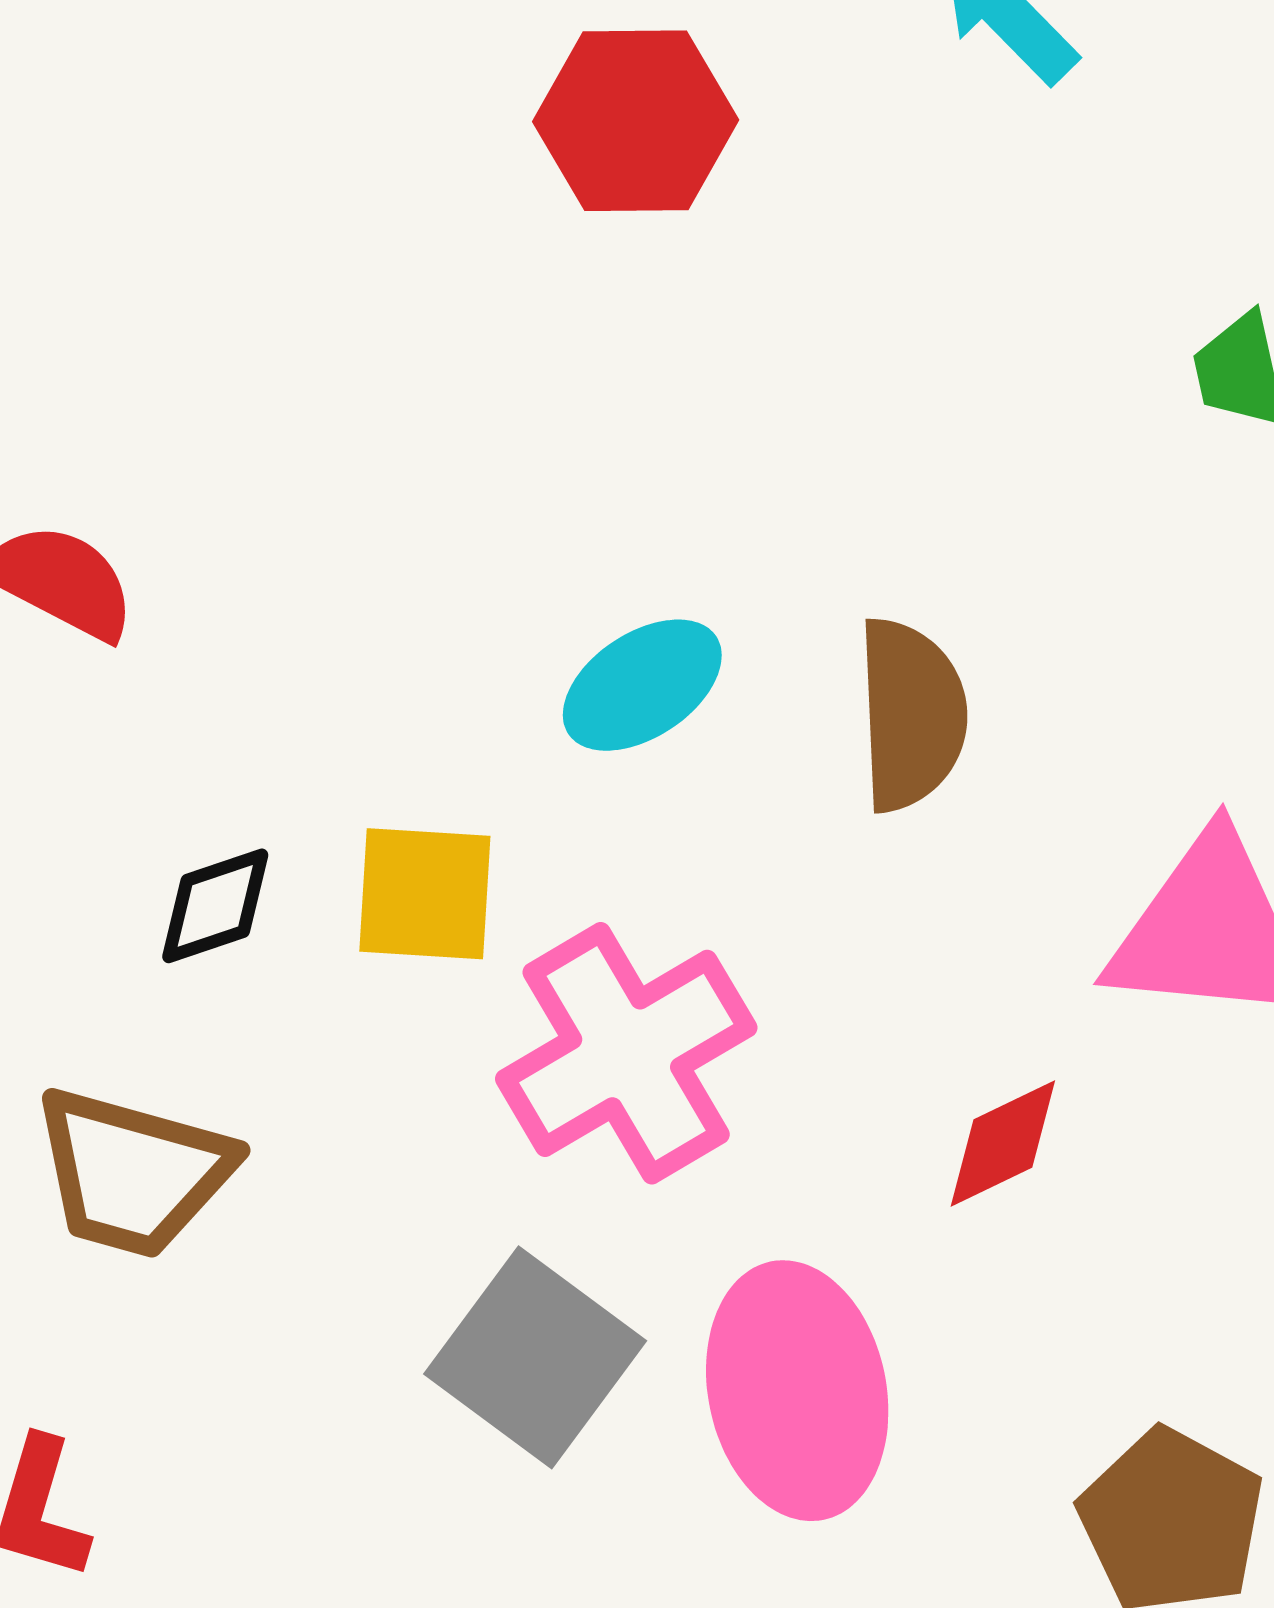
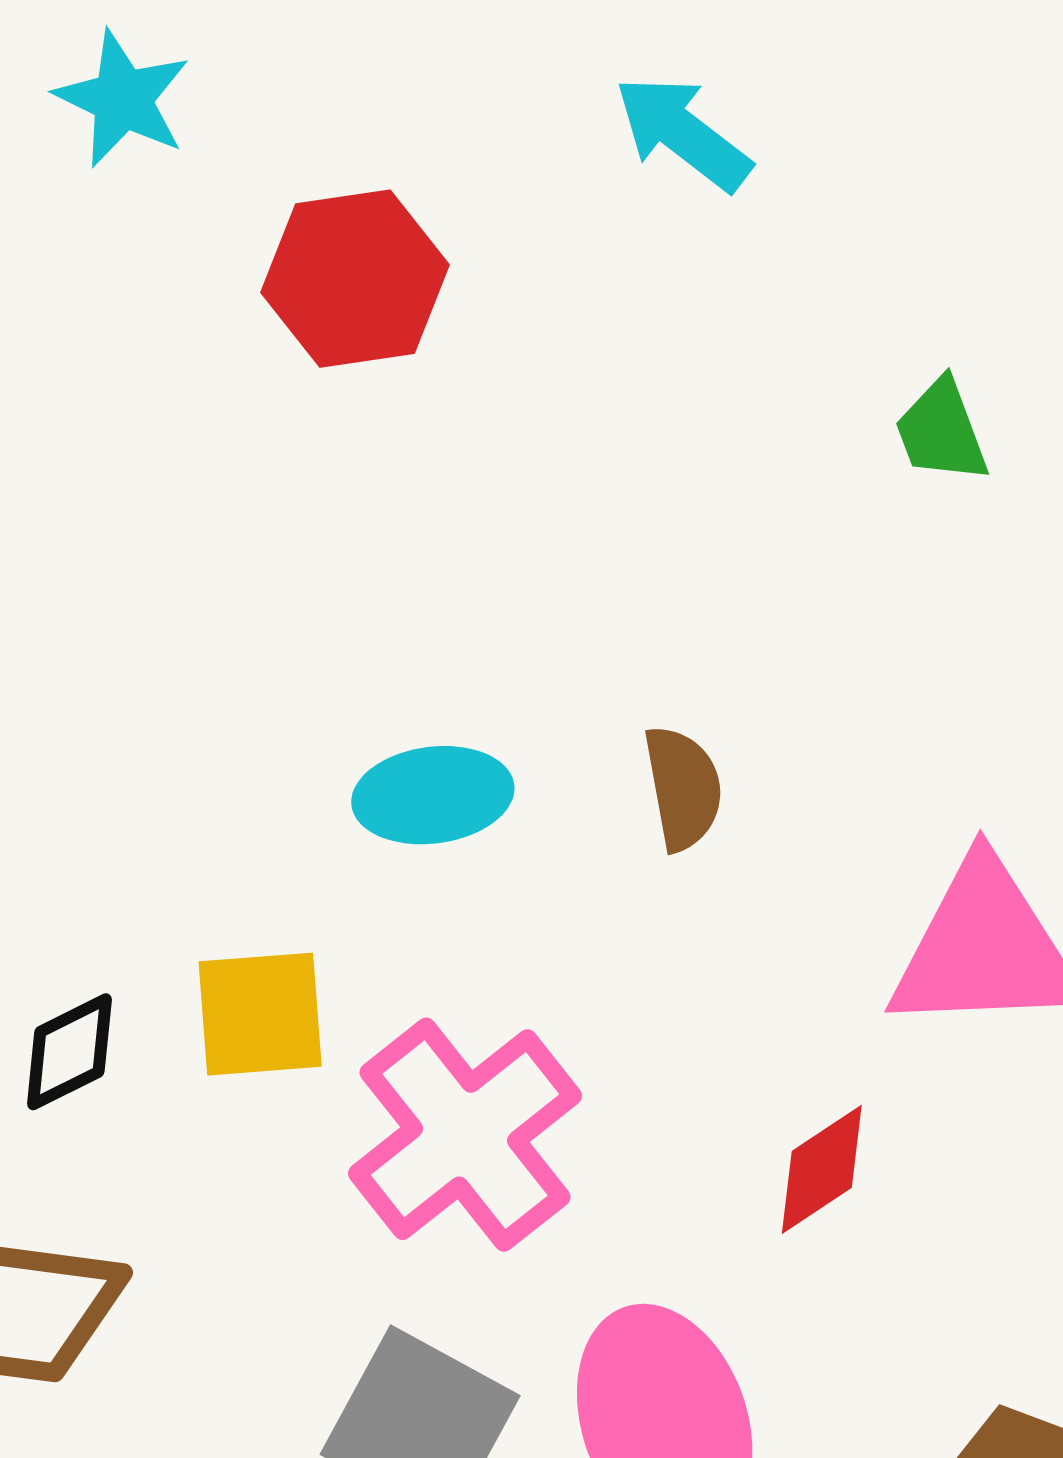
cyan ellipse: (642, 685) -> (433, 795), turned 34
brown semicircle: (911, 715) -> (683, 788), size x0.7

